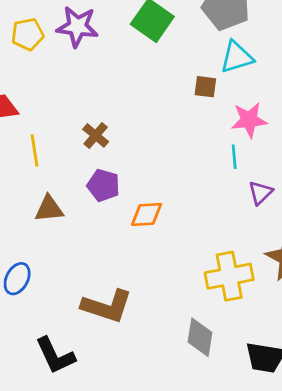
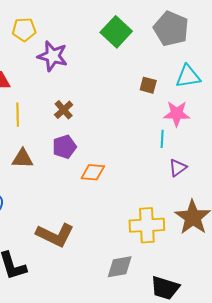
purple star: (77, 27) -> (53, 56), moved
cyan triangle: (237, 57) -> (188, 76), moved
purple pentagon: (103, 185) -> (64, 147), turned 30
gray diamond: (200, 337) -> (120, 267), turned 64

